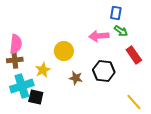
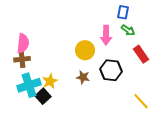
pink arrow: (99, 36) -> (106, 35), turned -84
yellow circle: (64, 51) -> (85, 50), moved
yellow star: (43, 70) -> (50, 81), moved
black square: (36, 97) -> (43, 96), turned 35

